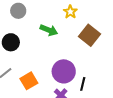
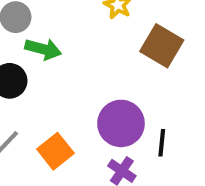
green arrow: (49, 30) -> (43, 49), moved

